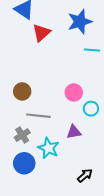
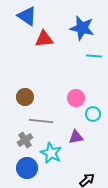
blue star: (80, 22) -> (82, 28), turned 30
red triangle: (41, 33) -> (44, 39), turned 36

